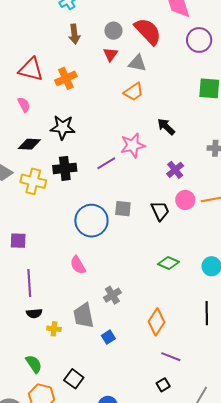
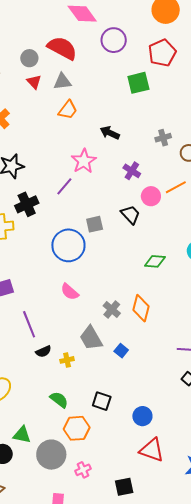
orange diamond: (157, 322) -> (141, 308), moved

